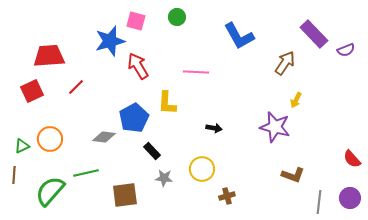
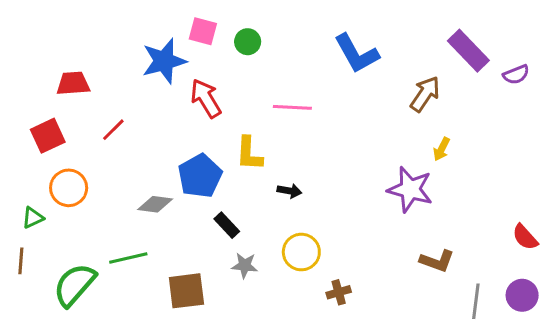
green circle: (177, 17) -> (248, 42), moved
red trapezoid: (49, 56) -> (73, 83), size x0.7
black arrow: (214, 128) -> (289, 191), moved
orange circle: (50, 139) -> (69, 188), moved

